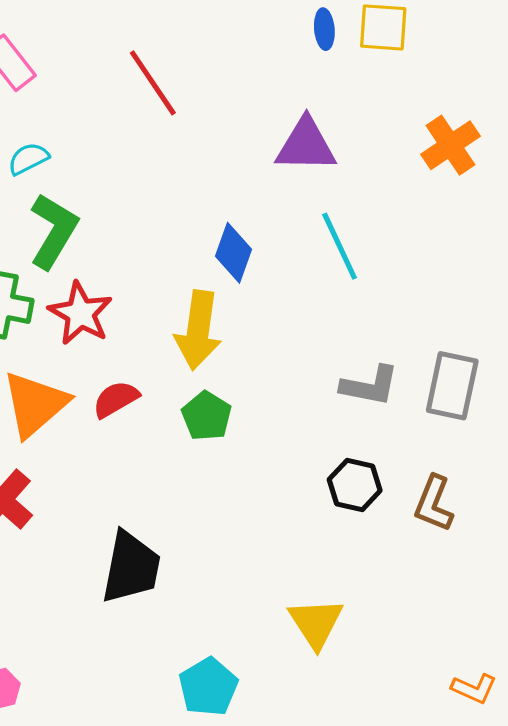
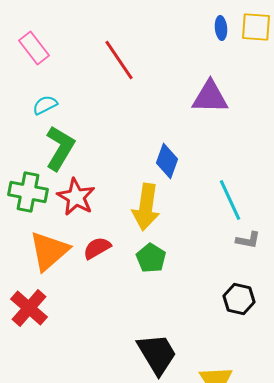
cyan line: (340, 246) -> (230, 200), moved
gray L-shape: (370, 386) -> (248, 240), size x0.7
black trapezoid: (131, 567) -> (157, 354), moved, turned -42

